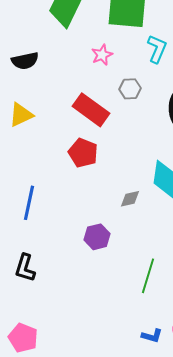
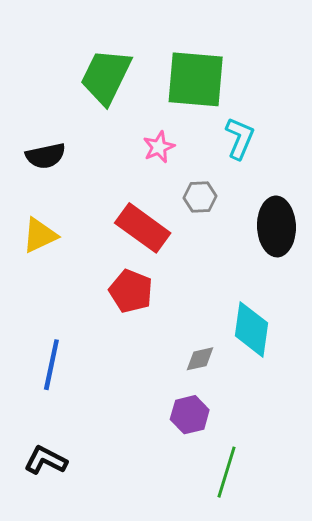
purple hexagon: (97, 237) -> (190, 415), moved
black L-shape: (25, 268) -> (46, 460), turned 100

